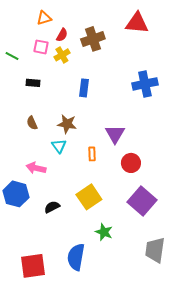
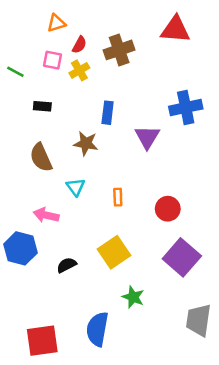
brown semicircle: (32, 123) -> (41, 157), size x1.6
brown star: (67, 124) -> (86, 143), moved
purple triangle: (115, 134) -> (147, 137), moved

